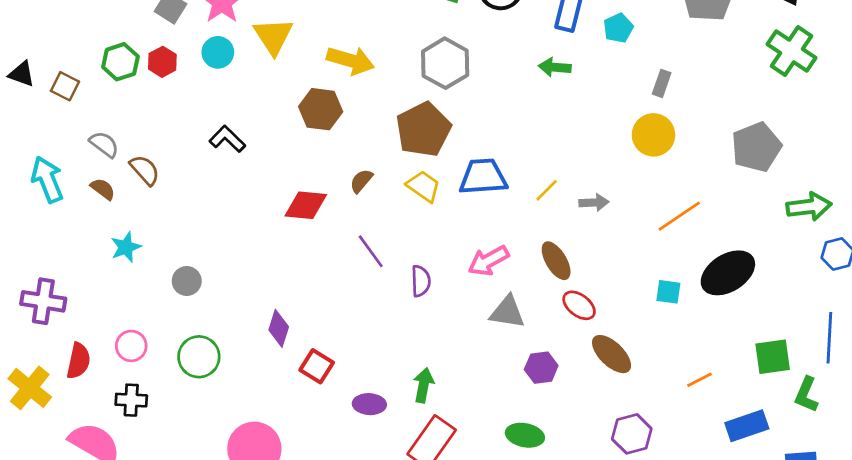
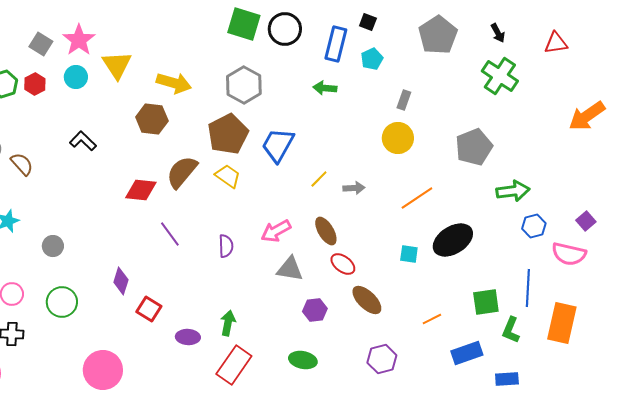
blue trapezoid: (483, 177) -> (278, 145), moved, turned -57
brown semicircle: (361, 181) -> (182, 172), size x1.8
purple line: (371, 251) -> (170, 234), moved

